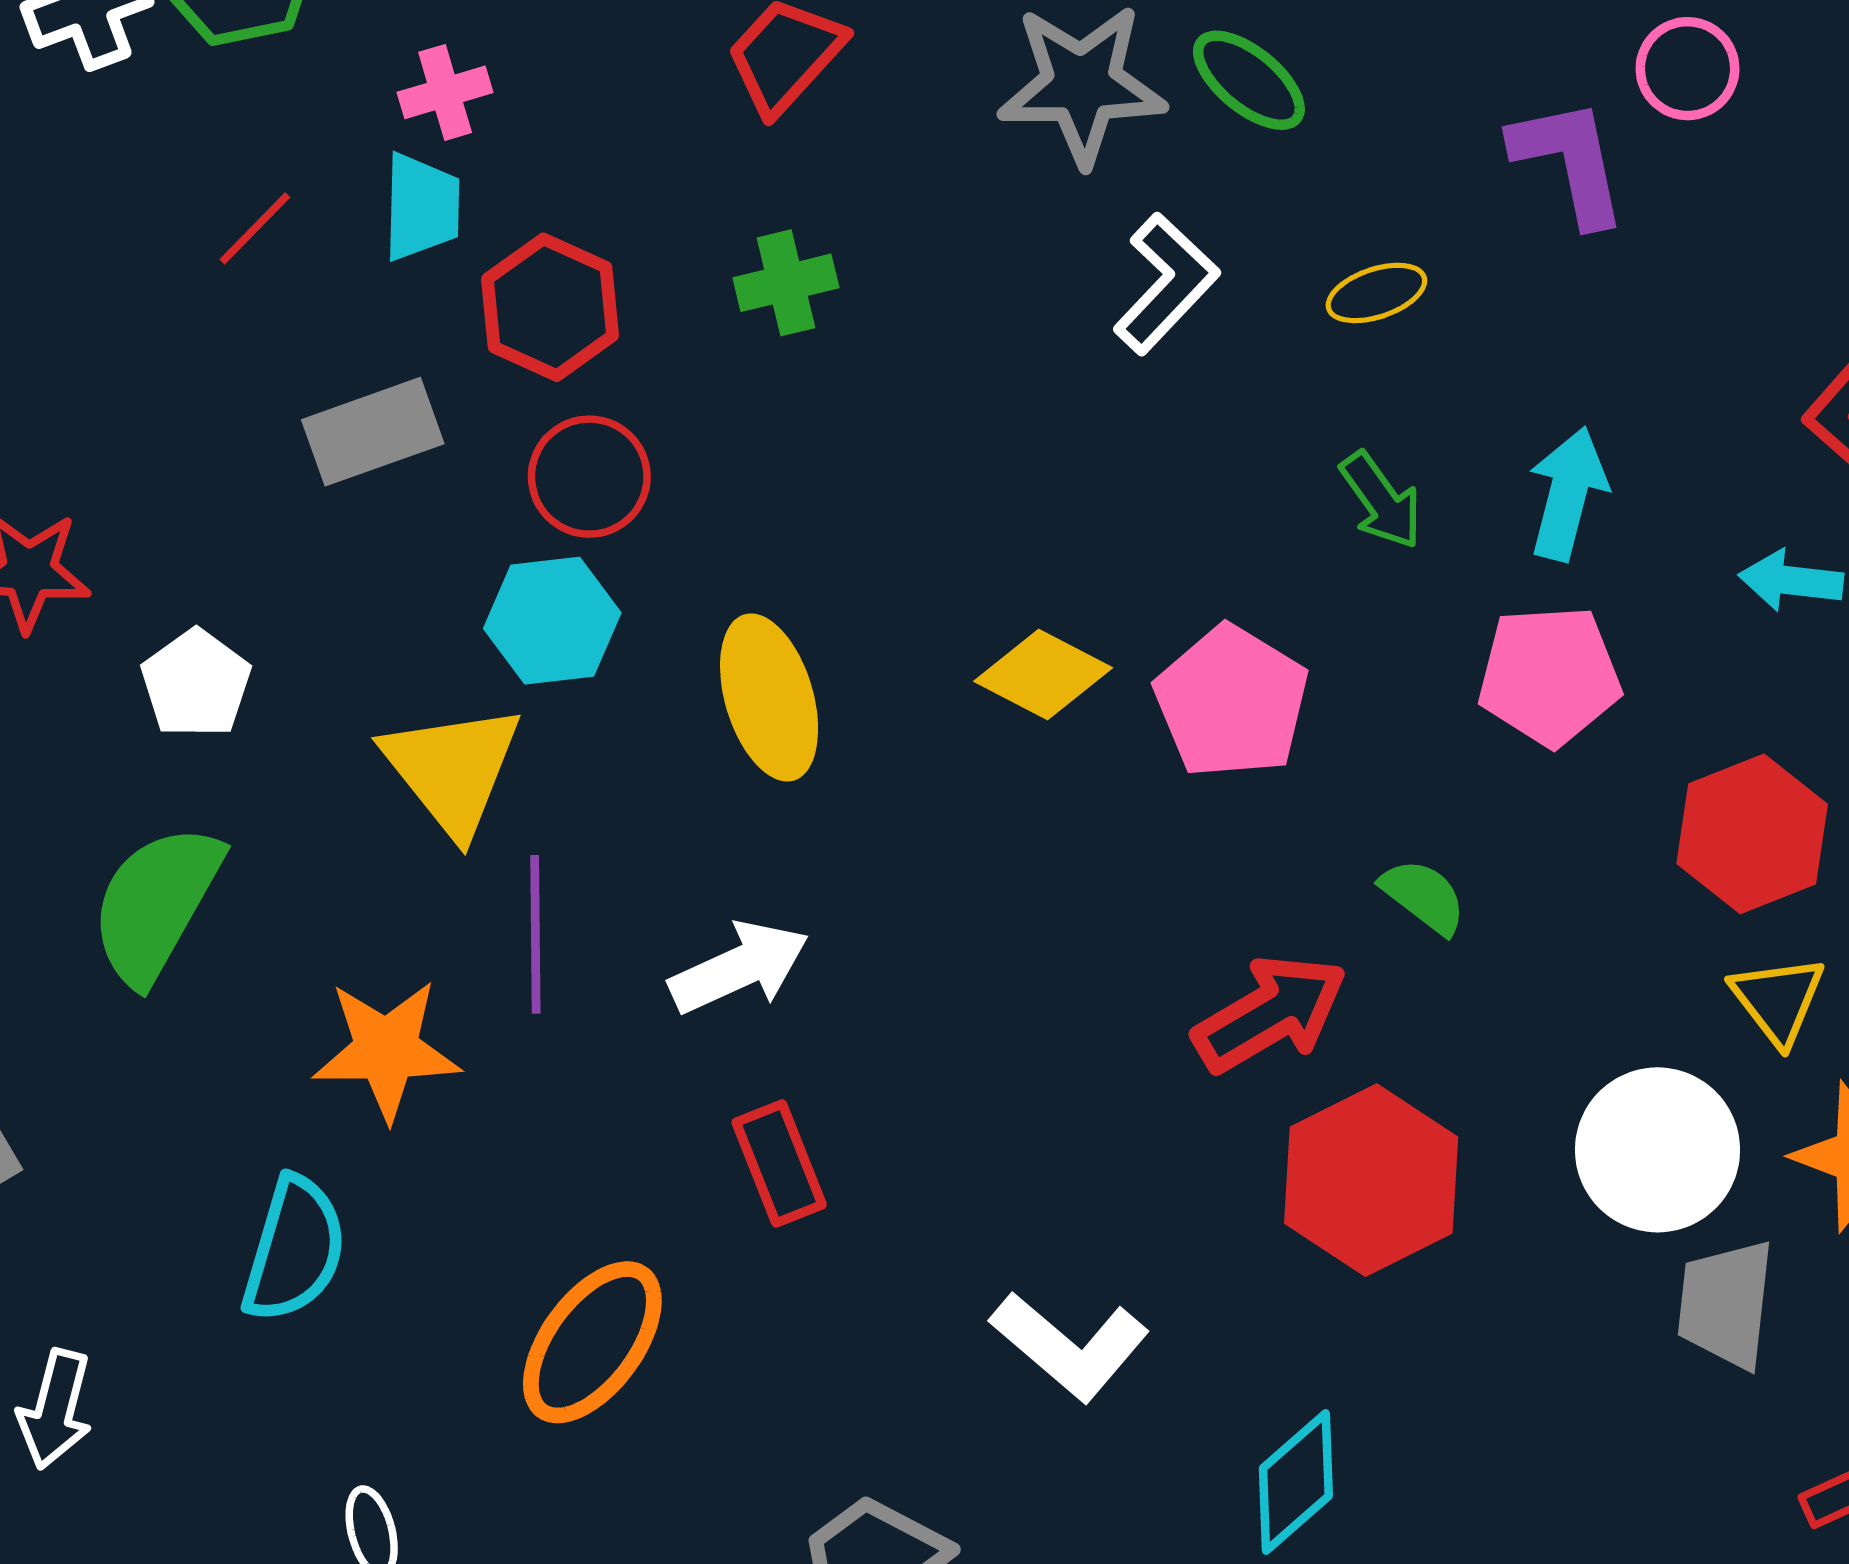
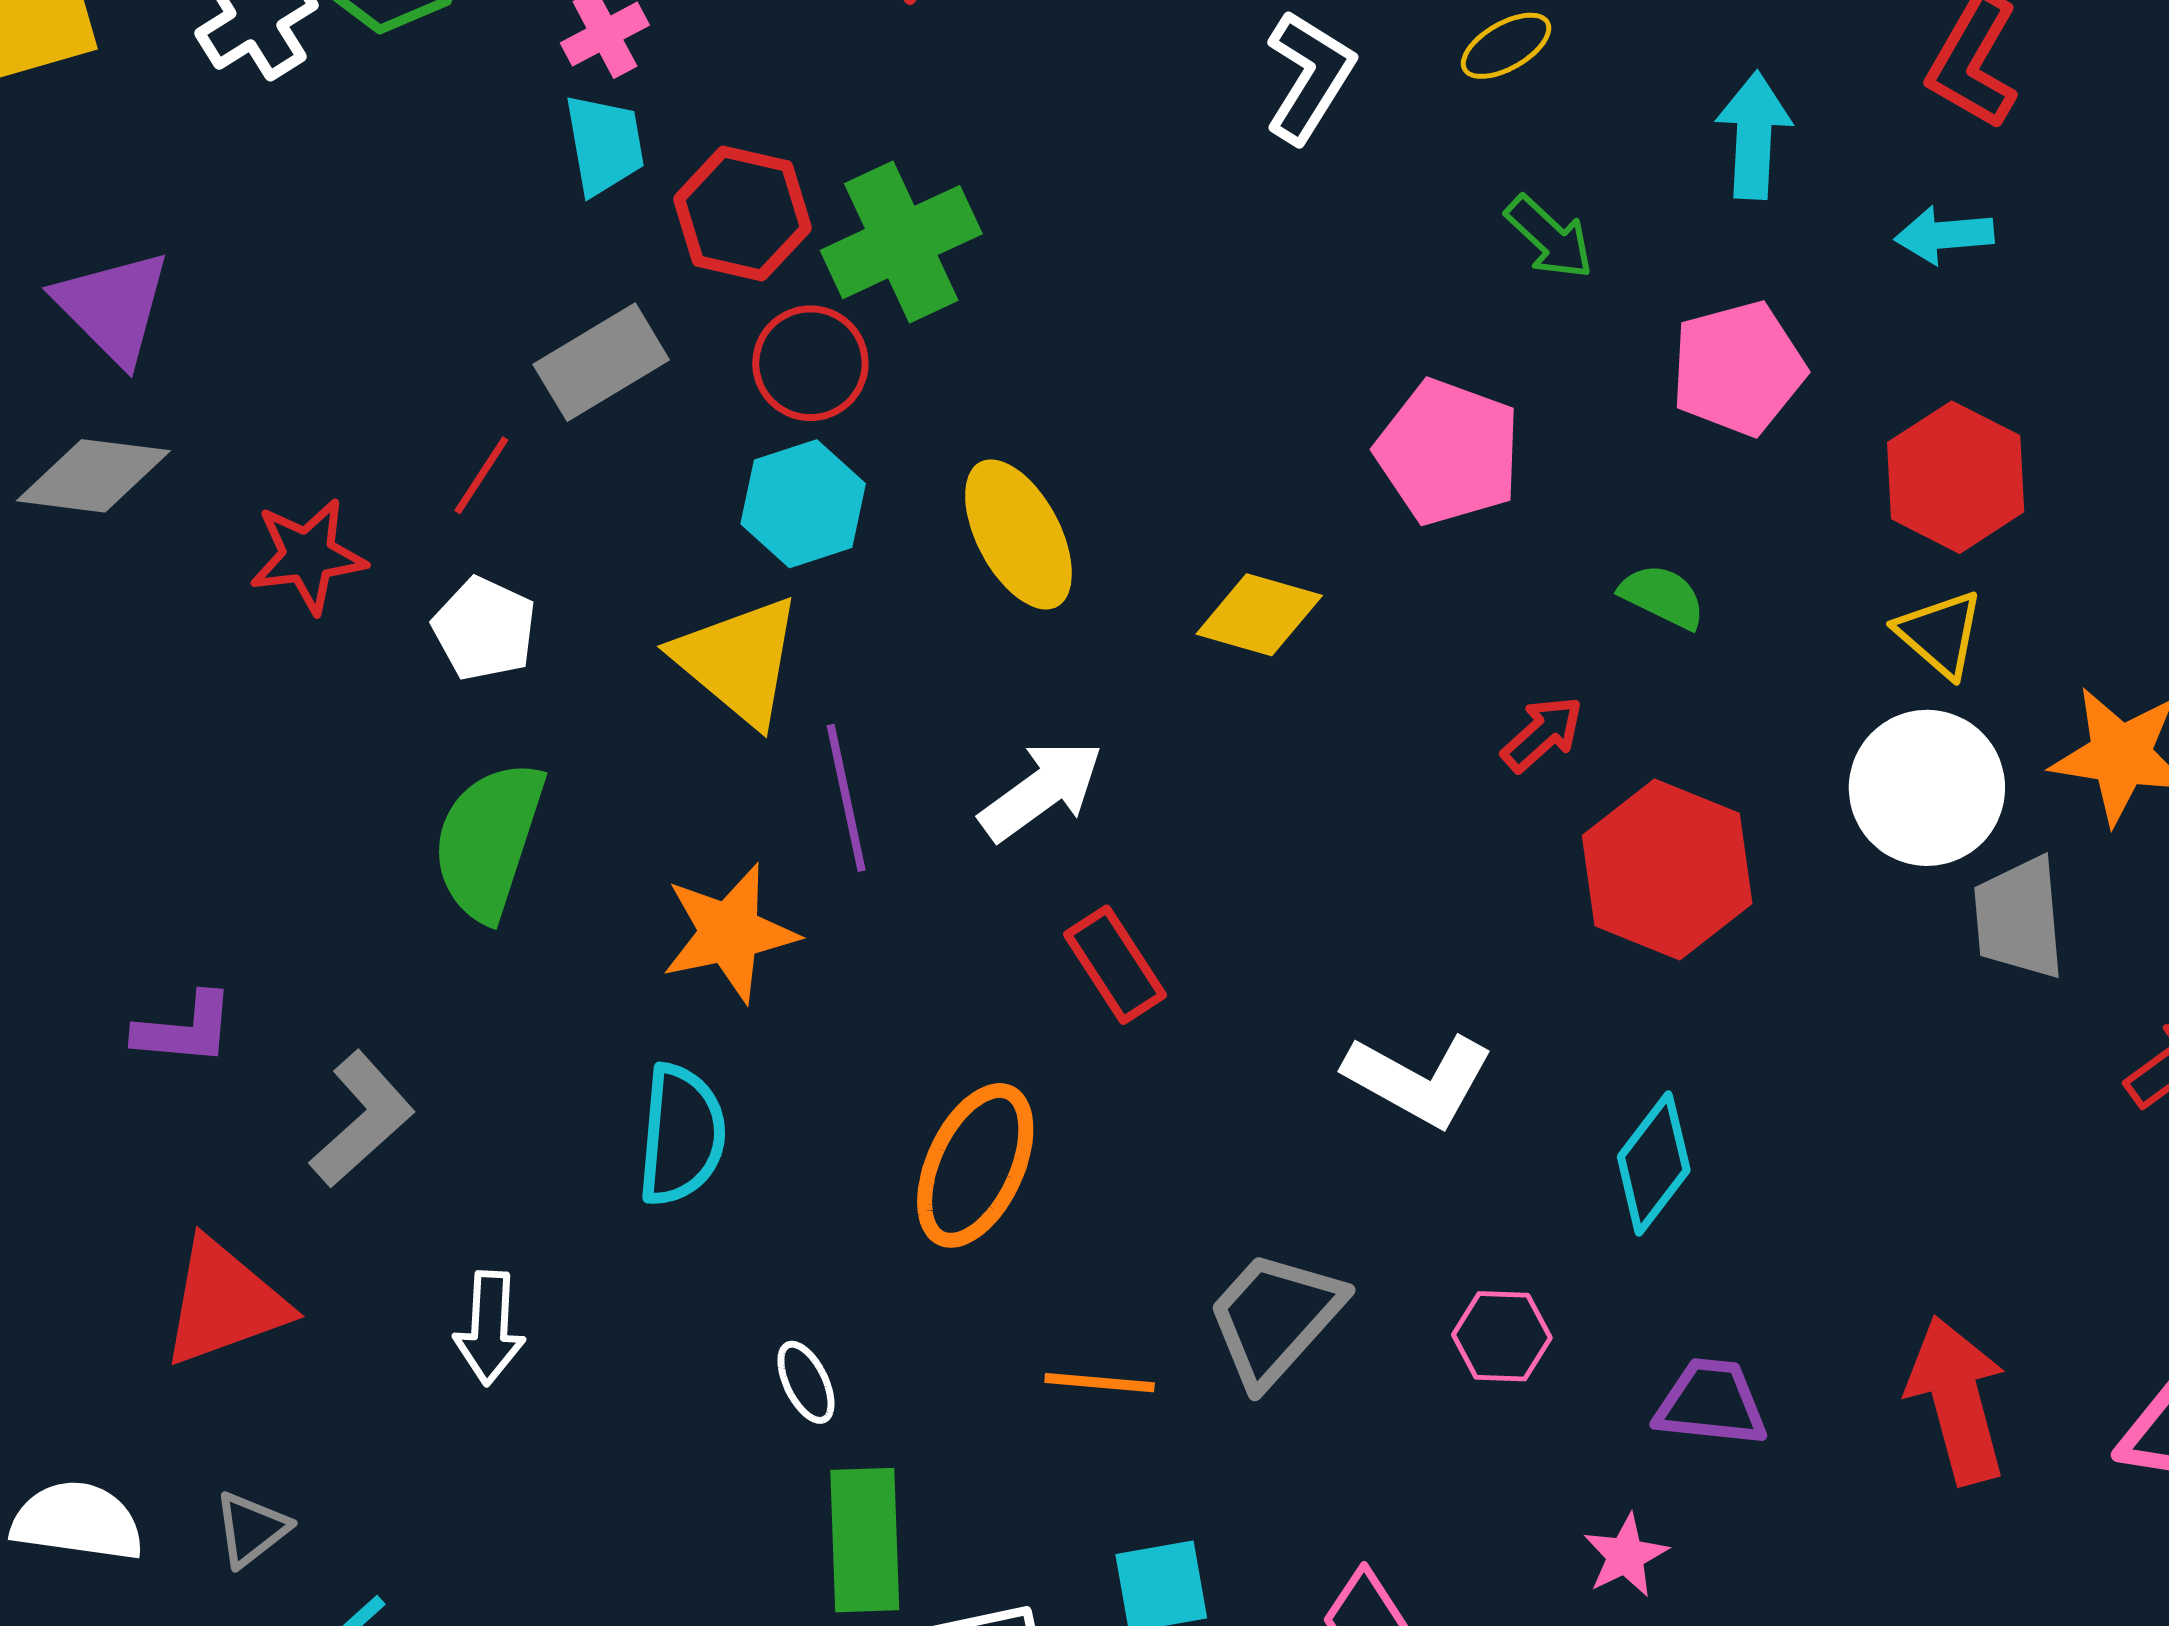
red line: (255, 228) -> (481, 475), moved
green cross: (786, 283) -> (901, 242), moved, size x1.6
cyan arrow: (1568, 494) -> (1754, 135), moved
yellow diamond: (1043, 675) -> (1259, 615), moved
yellow triangle: (1778, 1000) -> (1940, 634), moved
red arrow: (1270, 1013) -> (1542, 734), size x0.6

